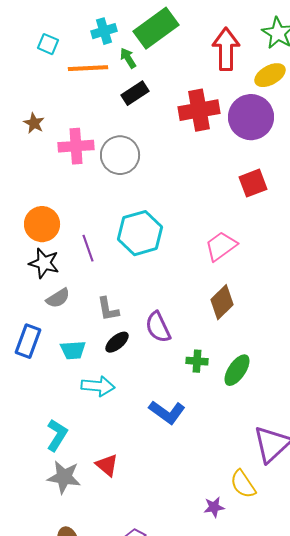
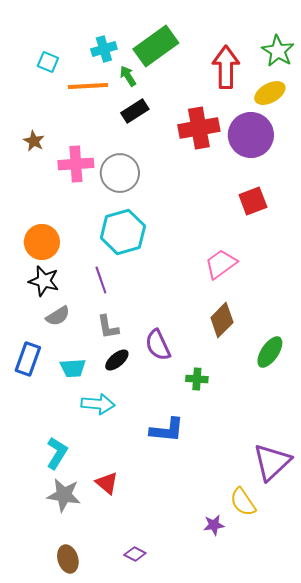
cyan hexagon: (140, 233) -> (123, 232), moved
purple line: (88, 248) -> (101, 280), moved
green ellipse: (237, 370) -> (270, 352), moved
blue L-shape: (167, 412) -> (167, 430), turned -30

